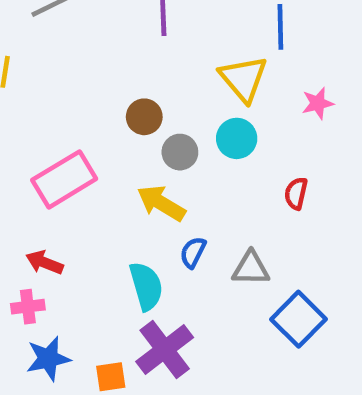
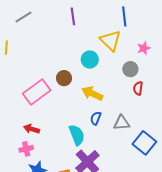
brown circle: (144, 117) -> (64, 78), moved
cyan circle: (237, 138) -> (90, 60), moved
gray circle: (180, 152) -> (130, 69), moved
yellow arrow: (161, 203) -> (92, 93), moved

